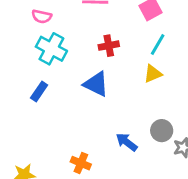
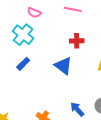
cyan cross: (51, 49) -> (23, 35), moved

